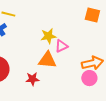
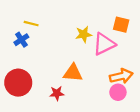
yellow star: (48, 36) -> (84, 34), moved
pink triangle: (61, 46) -> (104, 44), moved, size x1.6

